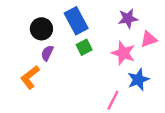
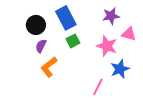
pink triangle: (149, 39) -> (129, 34), turned 35
orange L-shape: (30, 77) -> (49, 67), moved

